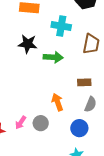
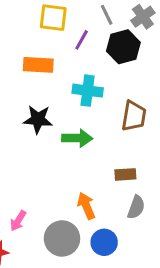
pink arrow: (21, 123) -> (18, 221), moved
gray circle: (41, 123) -> (62, 238), size x1.5
blue circle: (79, 128) -> (104, 242), moved

